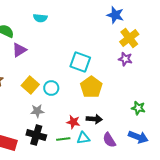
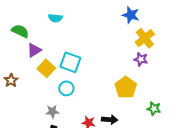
cyan square: (80, 62) -> (70, 62), moved
yellow square: (30, 85) -> (46, 68), moved
yellow pentagon: (91, 87) -> (126, 87), moved

